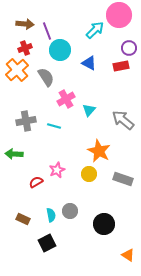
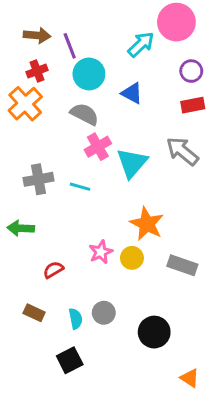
red rectangle: (121, 66) -> (193, 105), moved
gray semicircle: (46, 77) -> (84, 114), moved, turned -30
cyan triangle: (89, 110) -> (132, 163), size x1.6
gray arrow: (123, 120) -> (182, 151), moved
pink star: (57, 170) -> (101, 252), moved
brown rectangle: (23, 219) -> (34, 313), moved

